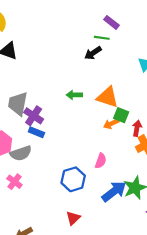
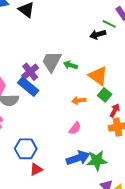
gray trapezoid: (18, 104) -> (52, 62), moved
orange arrow: (111, 124) -> (79, 100), moved
blue rectangle: (36, 132) -> (28, 87), size x1.5
blue hexagon: (73, 179) -> (26, 149), moved

